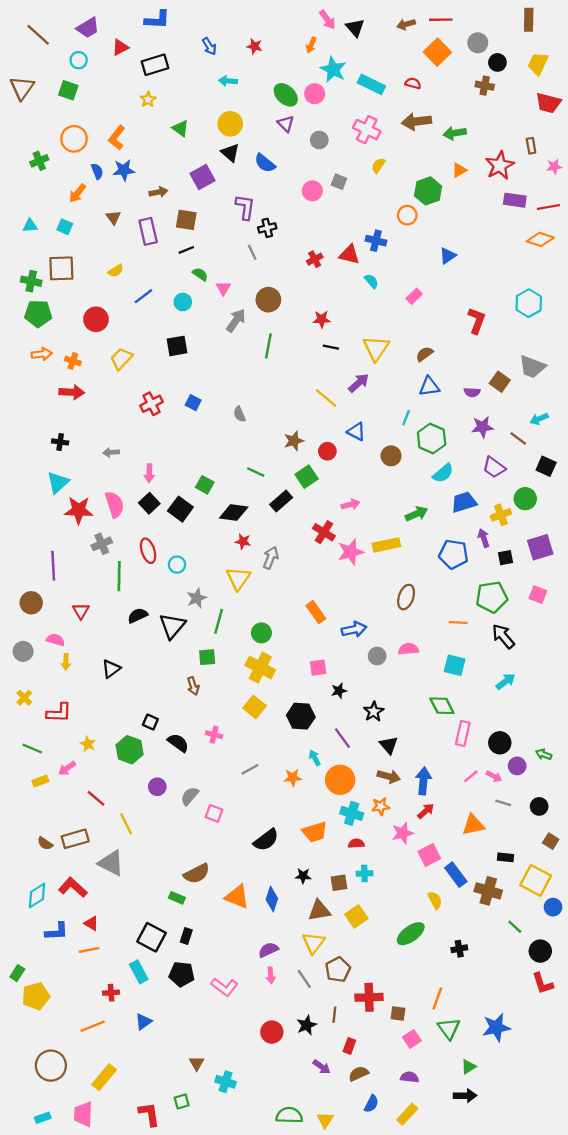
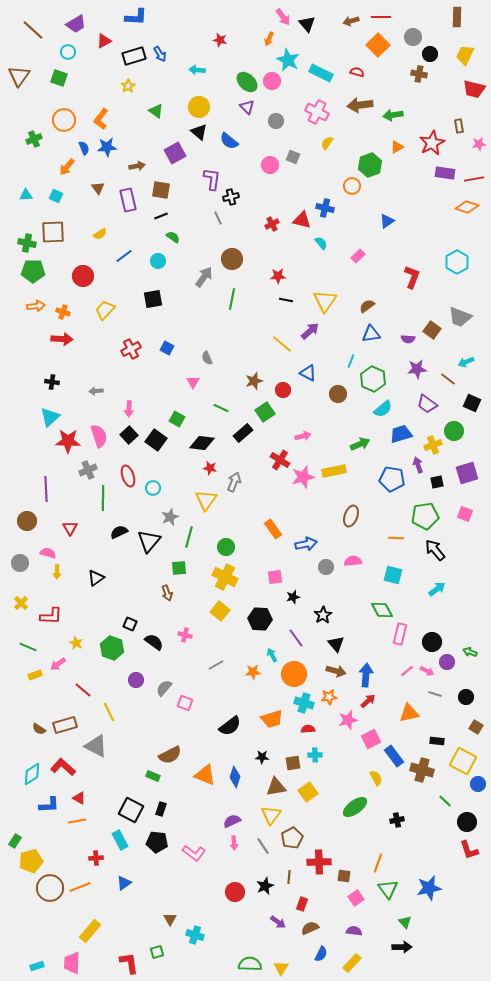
blue arrow: (209, 46) -> (160, 54), moved
pink triangle: (223, 288) -> (193, 382), moved
brown circle: (51, 1066) -> (50, 888), moved
green triangle: (469, 1067) -> (405, 922), turned -40

